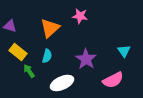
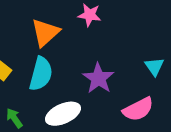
cyan semicircle: (47, 56) -> (41, 74), size x1.6
green arrow: (29, 71) -> (14, 118), moved

